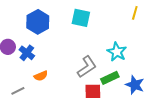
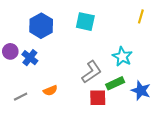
orange semicircle: (41, 76) -> (50, 90), moved

